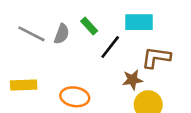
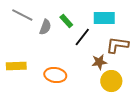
gray line: (31, 34) -> (22, 15), moved

